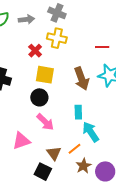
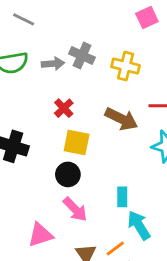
gray cross: (57, 13) -> (82, 56), moved
yellow cross: (57, 38) -> (125, 66), moved
brown arrow: (82, 79) -> (121, 119), moved, turned -45

